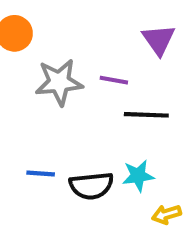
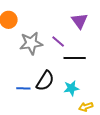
purple line: (114, 80) -> (58, 41), turned 32
black semicircle: (91, 186) -> (45, 81), moved, turned -50

